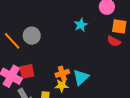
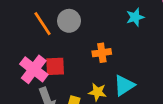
orange cross: (62, 73) -> (102, 53), moved

